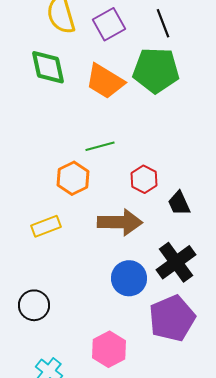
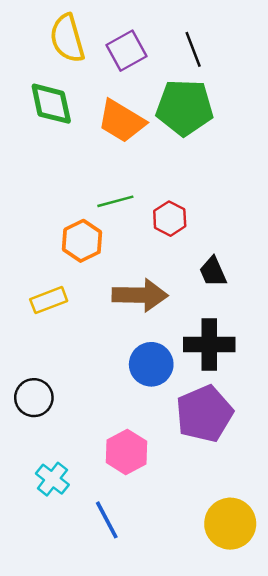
red hexagon: (144, 179) -> (170, 219), moved
black cross: (176, 262) -> (209, 345), turned 36

